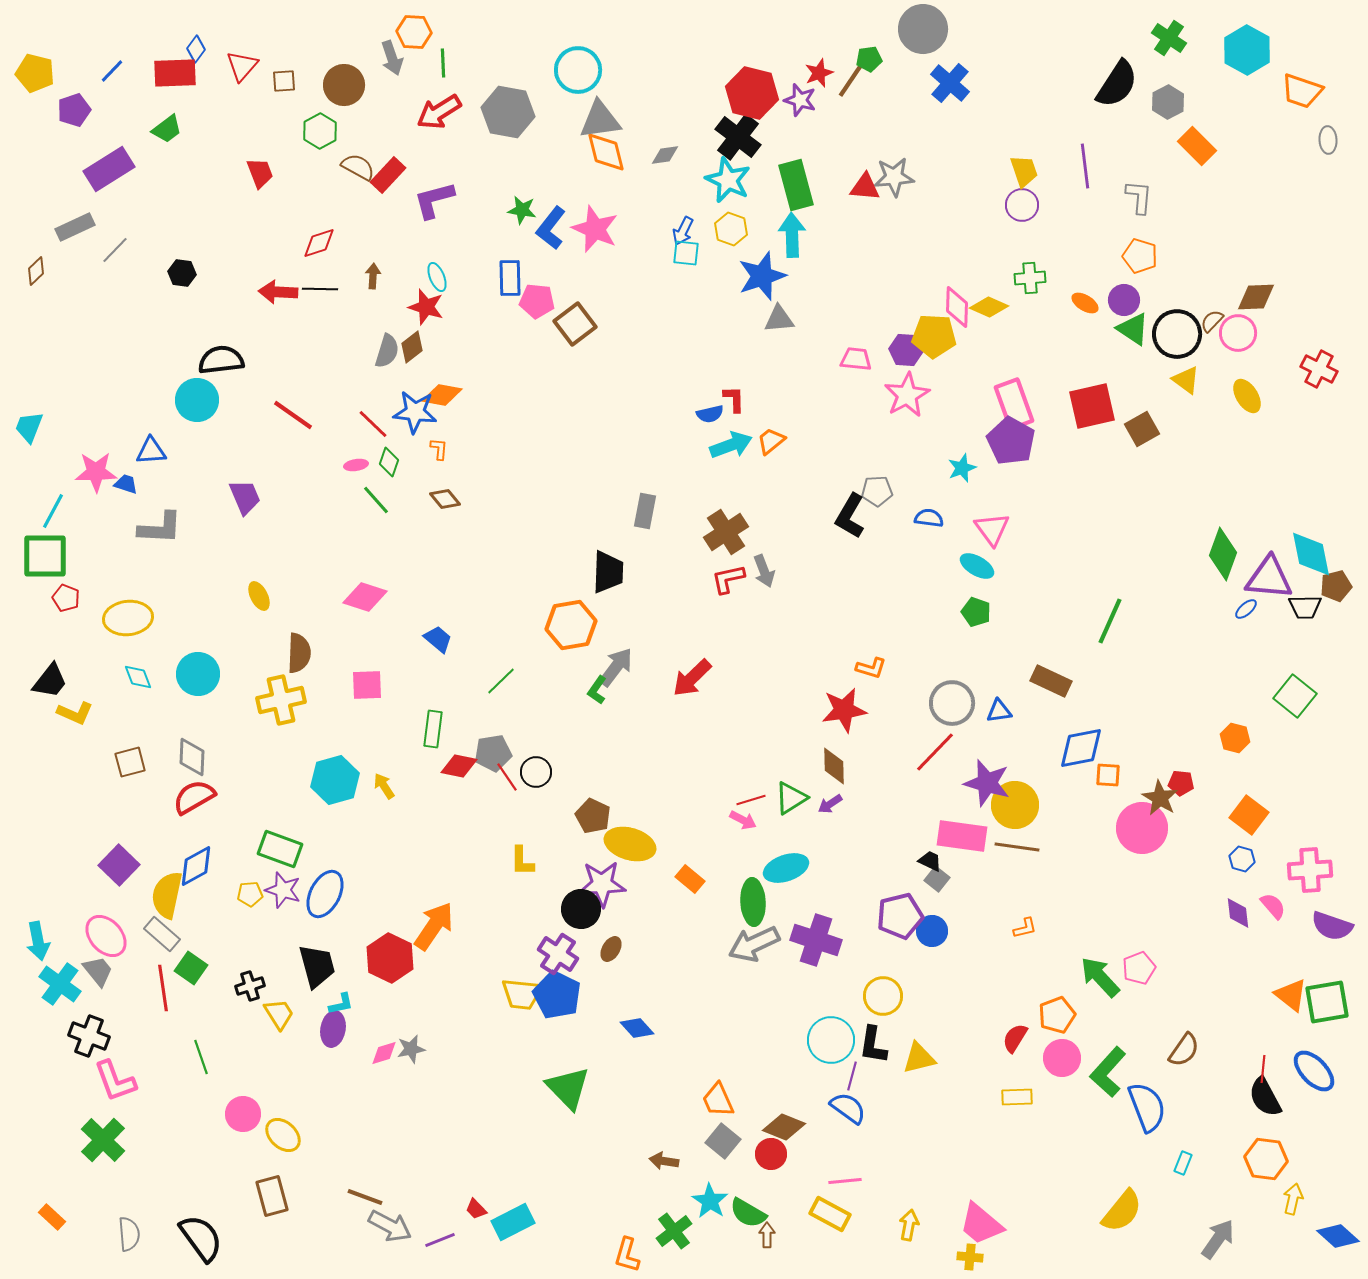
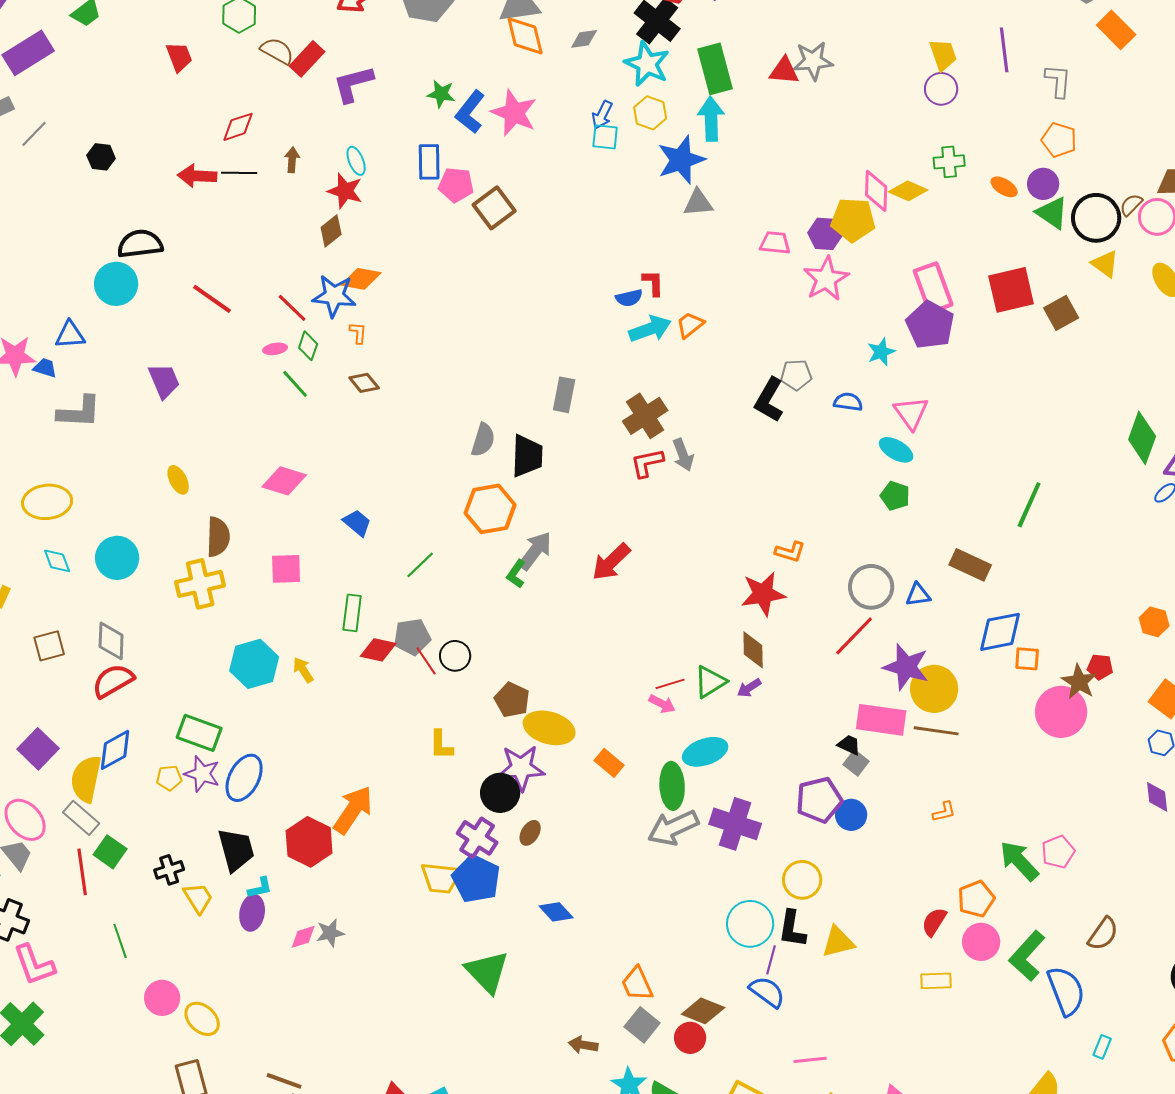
gray semicircle: (387, 351) -> (483, 440), moved
pink line: (845, 1181) -> (810, 1060), moved

